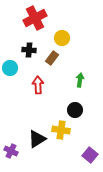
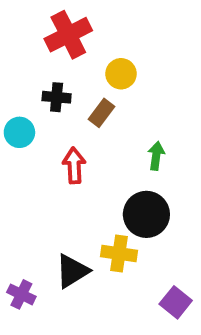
black circle: (75, 110) -> (146, 214), size x1.5

